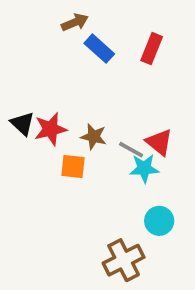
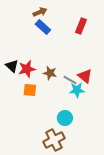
blue rectangle: (99, 49) -> (43, 27), moved
orange square: (73, 167) -> (30, 90), moved
cyan circle: (159, 221) -> (65, 118), moved
brown cross: (124, 260) -> (54, 140), moved

